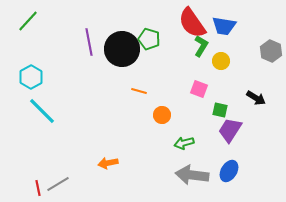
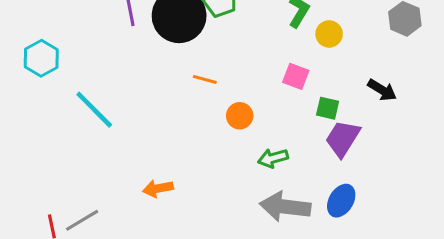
cyan line: (42, 111) -> (94, 110), moved

